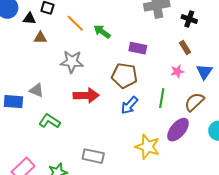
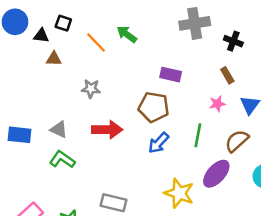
green arrow: (102, 32) -> (127, 34), moved
gray star: (72, 62) -> (91, 89), size x0.7
gray triangle: (36, 90) -> (59, 130), moved

